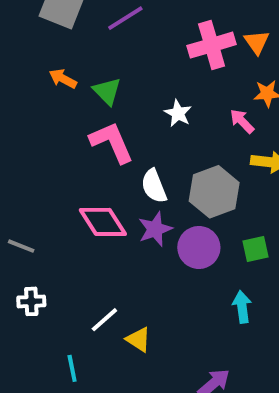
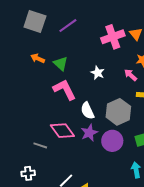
gray line: (21, 246) -> (40, 145), moved

